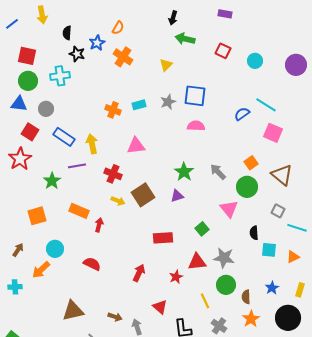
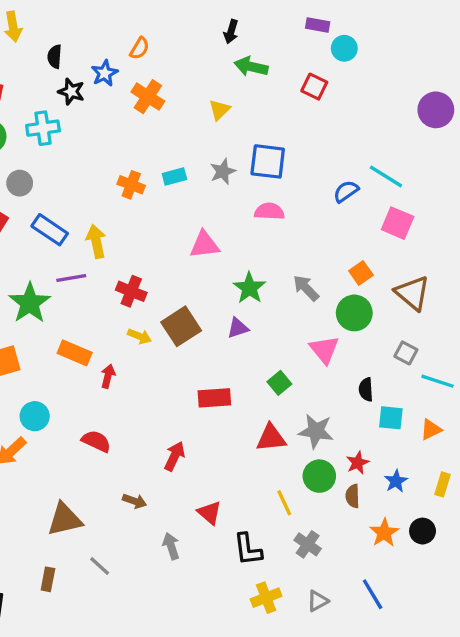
cyan circle: (255, 61) -> (344, 48), moved
pink triangle: (136, 146) -> (204, 245), moved
green star: (52, 181) -> (30, 303), size x1.4
red star: (176, 277) -> (358, 463), moved
brown arrow: (115, 317) -> (135, 501), moved
black circle: (288, 318) -> (423, 531), size x0.6
orange star: (251, 319) -> (384, 533), moved

